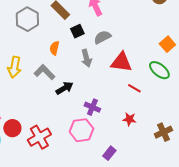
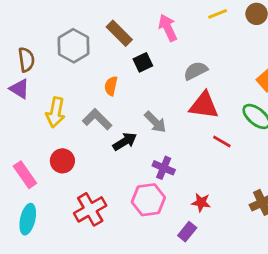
gray semicircle: (102, 37) -> (196, 71), moved
gray arrow: (86, 58) -> (155, 122), moved, turned -30
red star: (129, 119) -> (201, 202), moved
red circle: (12, 128) -> (62, 161), moved

